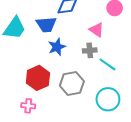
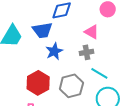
cyan line: (107, 64) -> (99, 73), moved

